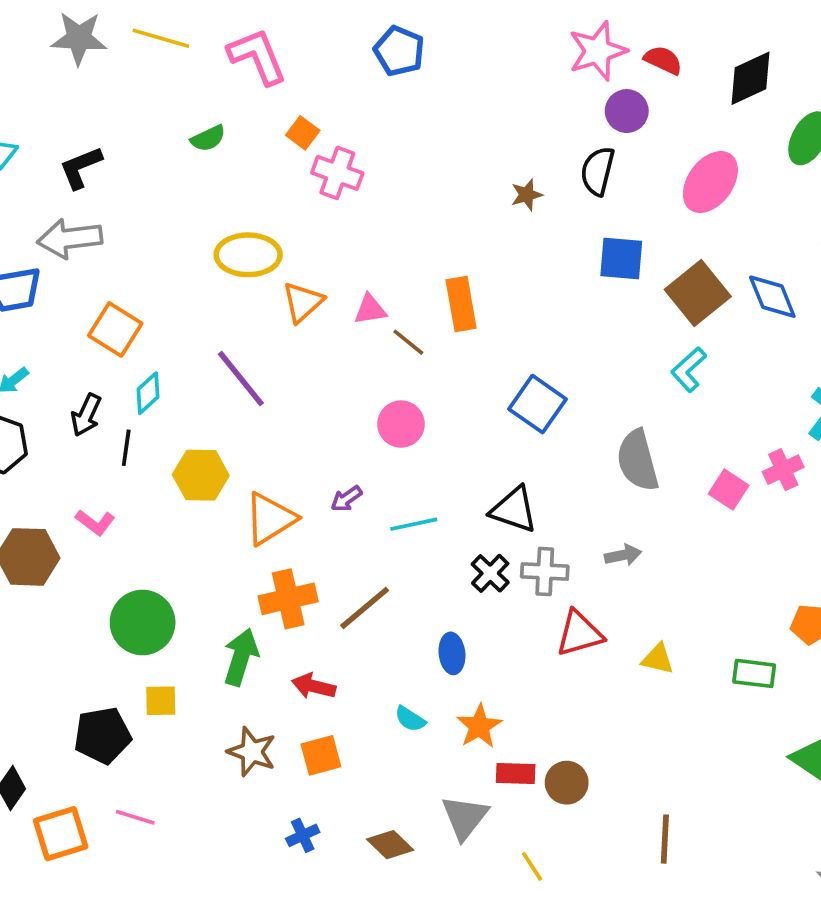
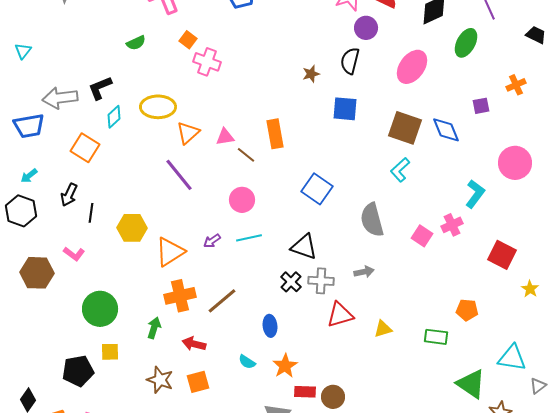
black L-shape: (81, 167) -> (100, 88), moved
blue square: (621, 258) -> (345, 109), moved
brown square: (698, 293) -> (405, 128), turned -32
purple line: (241, 379) -> (179, 175), moved
cyan diamond: (148, 393) -> (114, 117), moved
cyan line: (414, 524) -> (249, 238), moved
green arrow: (241, 657) -> (154, 328), size x0.7
yellow triangle: (658, 659) -> (383, 329), turned -30

